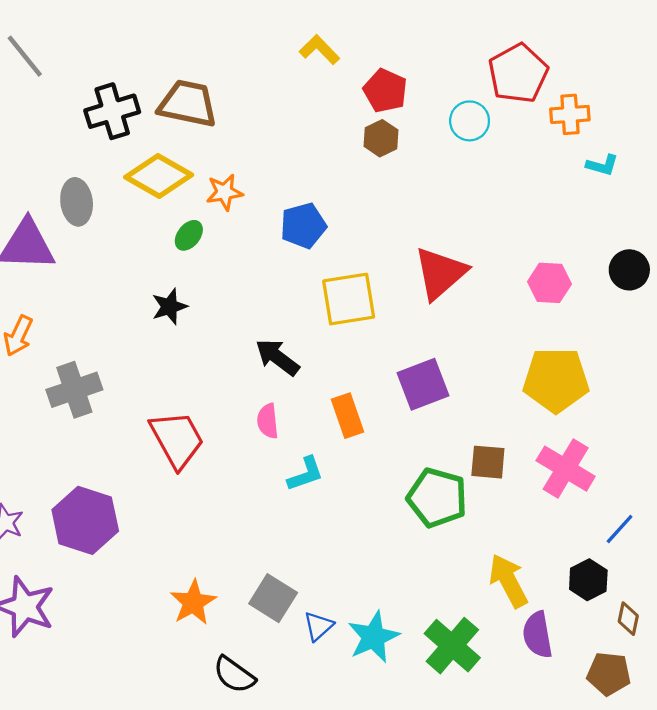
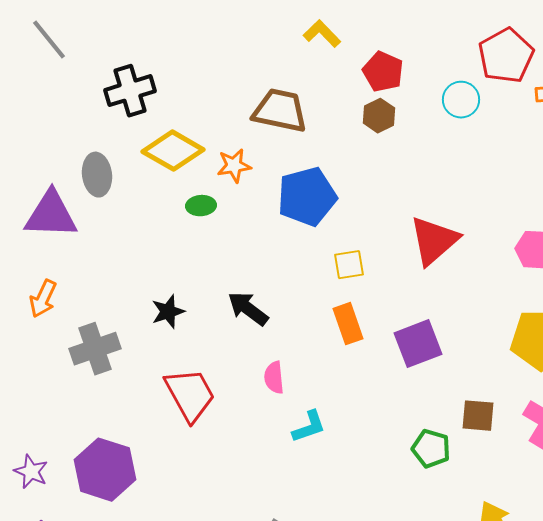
brown trapezoid: (188, 104) -> (280, 111), moved
blue pentagon: (303, 226) -> (307, 197), size x1.4
green ellipse: (189, 235) -> (201, 206), turned 48
yellow square: (349, 299) -> (349, 265), size x0.6
black star: (169, 307) -> (168, 312), moved
black arrow: (277, 357) -> (248, 309), moved
orange rectangle: (348, 416) -> (348, 324), moved
green pentagon: (437, 498) -> (431, 449), size x0.7

